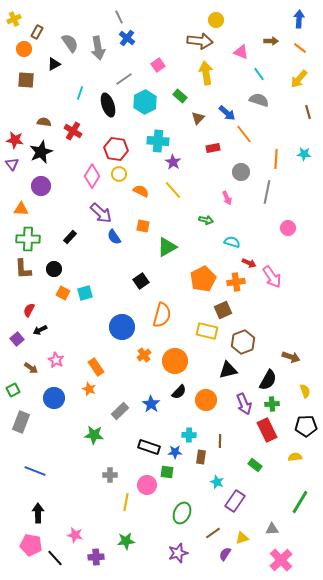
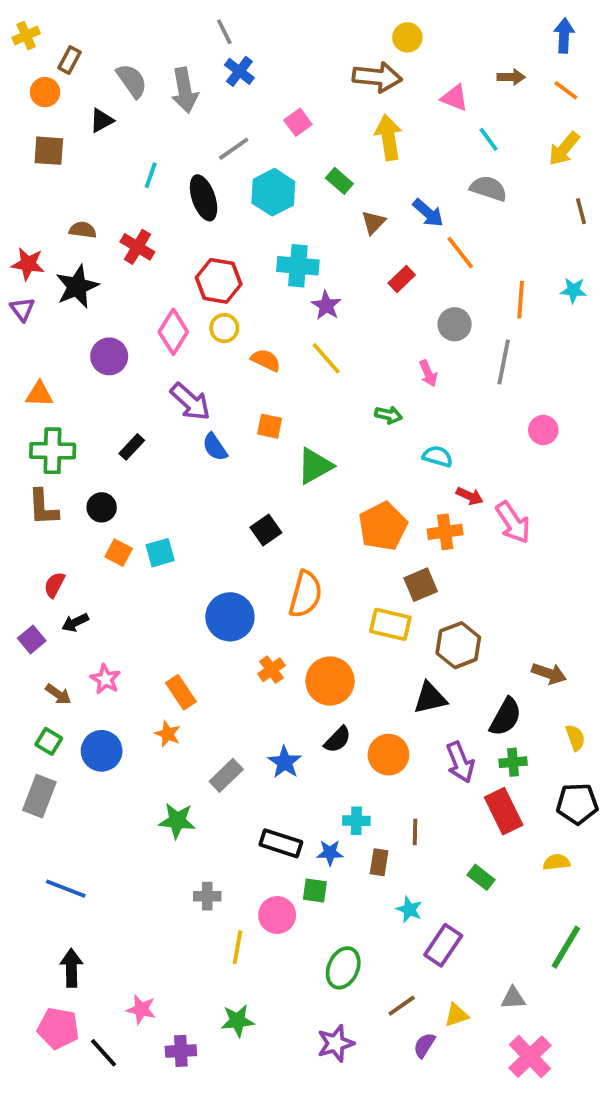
red rectangle: (213, 148) -> (402, 279), turned -32
purple circle: (41, 186) -> (109, 356), moved
green square: (13, 390) -> (49, 741), moved, turned -32

